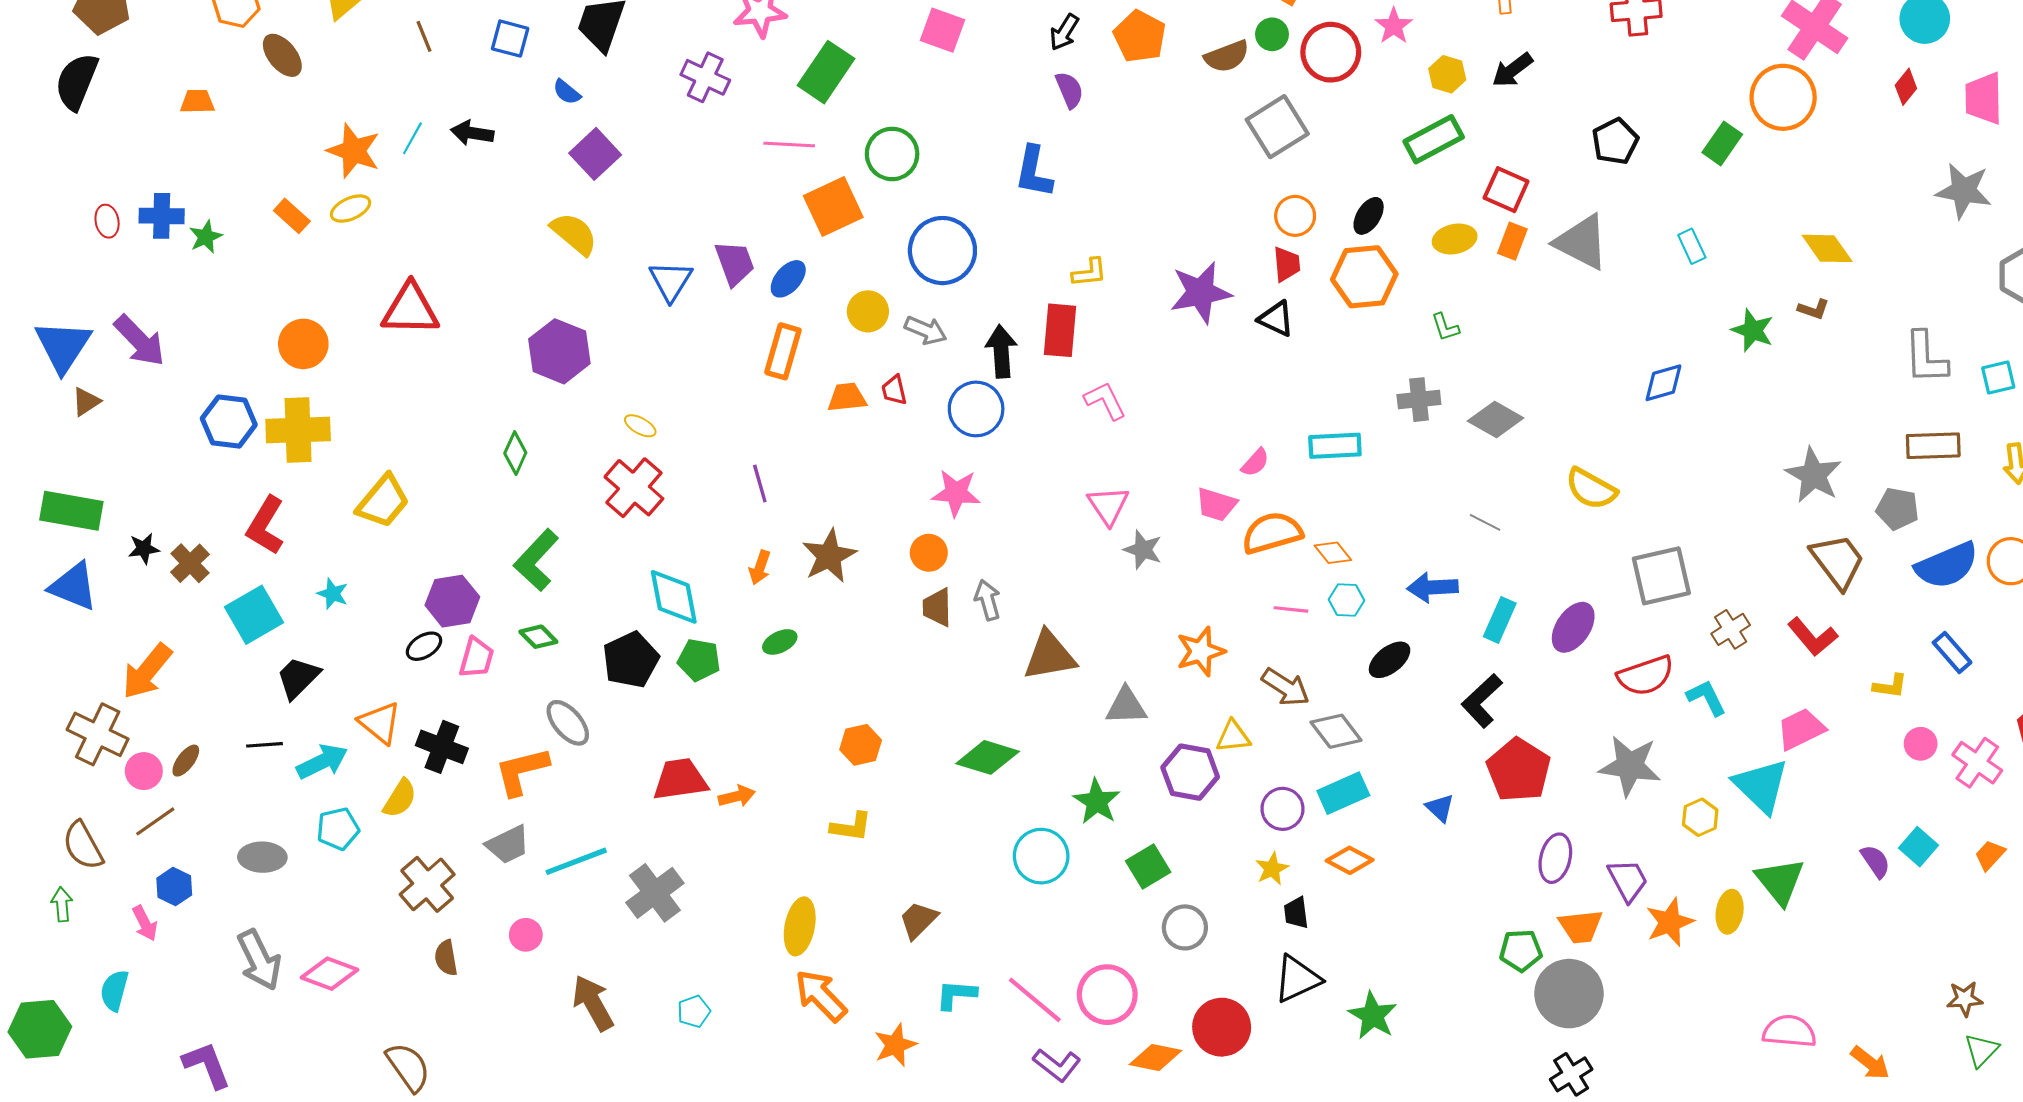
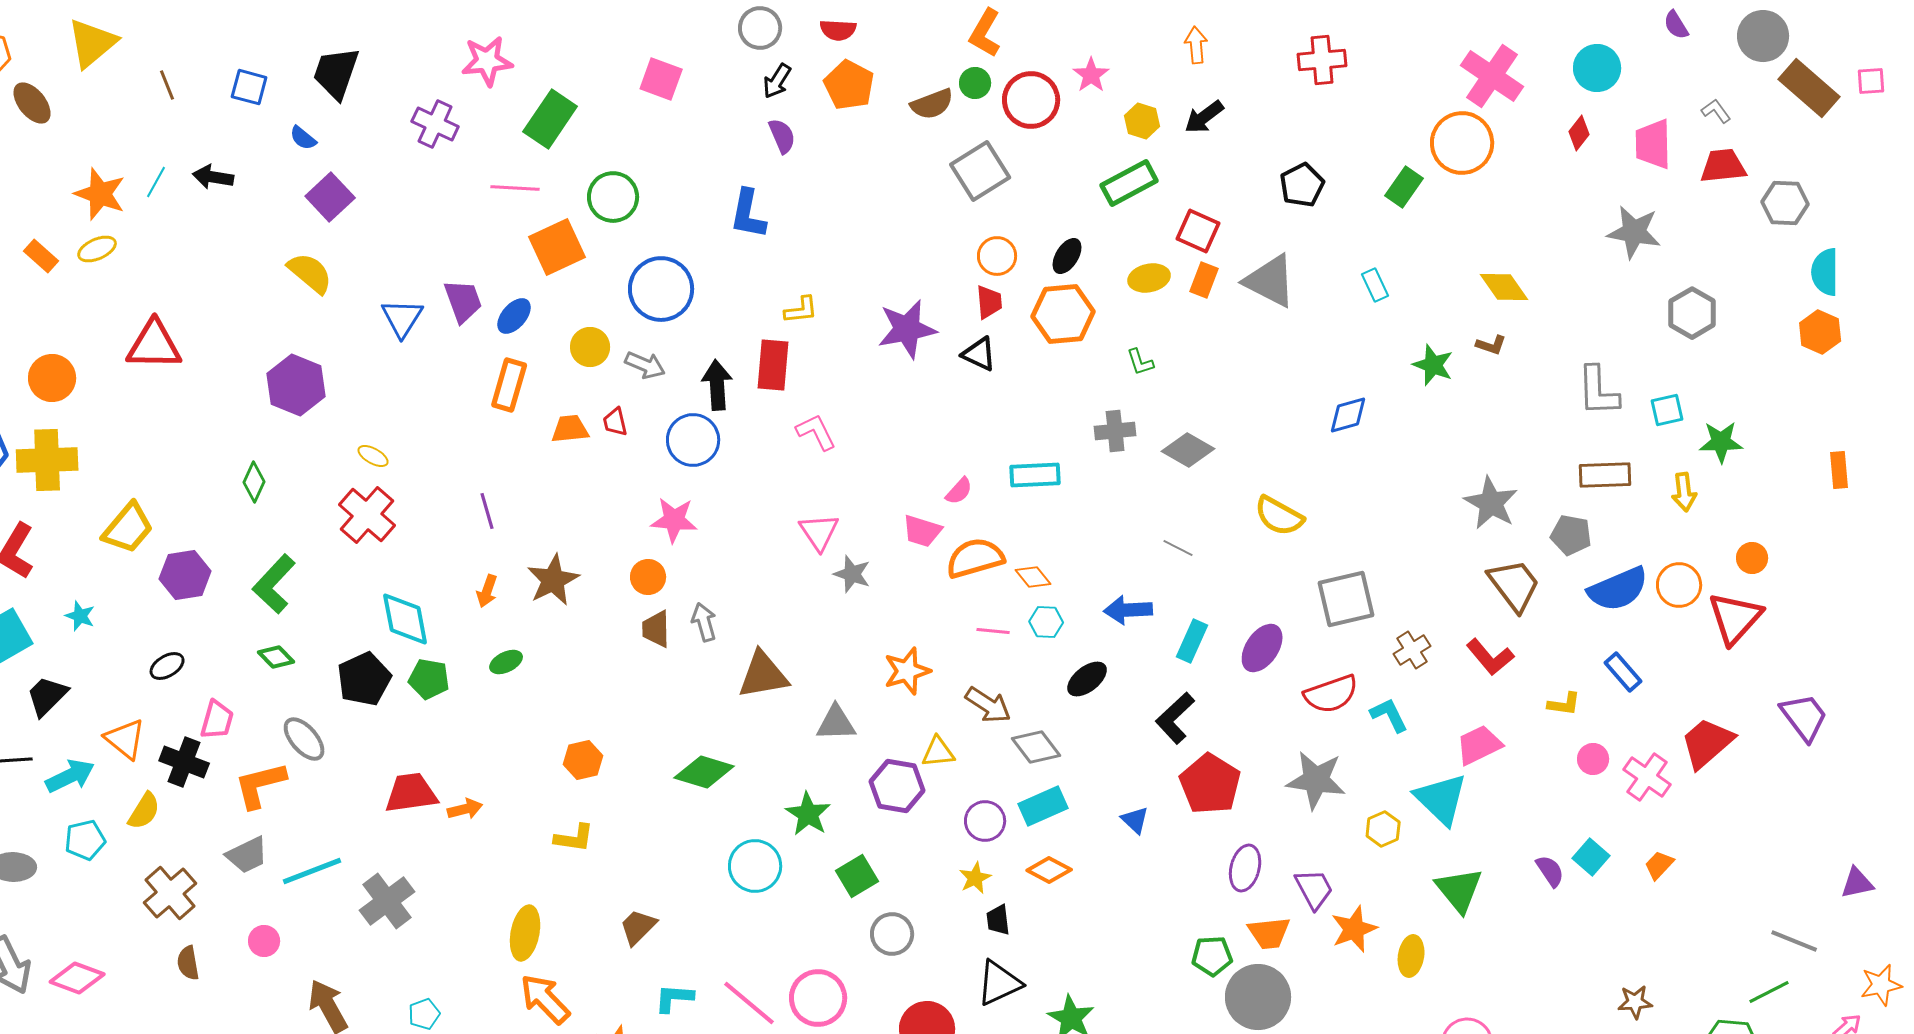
purple hexagon: (452, 601) -> (185, 575), moved
pink trapezoid: (476, 658) -> (217, 720), moved
yellow ellipse: (1730, 912) -> (1411, 956), moved

